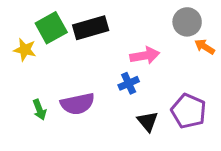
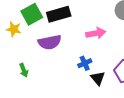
blue cross: (129, 83) -> (85, 63), moved
purple semicircle: (77, 104) -> (50, 42), moved

